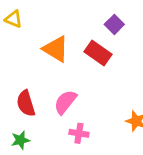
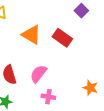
purple square: (114, 24) -> (81, 11), moved

